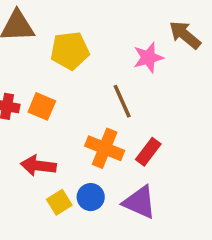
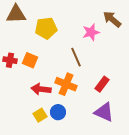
red rectangle: (148, 152) -> (102, 84), moved
red arrow: (38, 166) -> (41, 89), moved
purple triangle: (140, 202) -> (104, 112), moved

